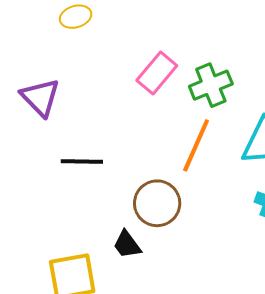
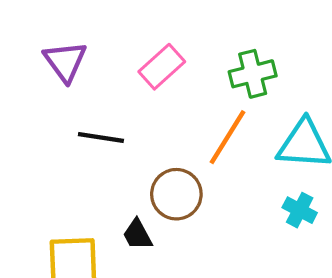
pink rectangle: (157, 73) -> (162, 67), moved

